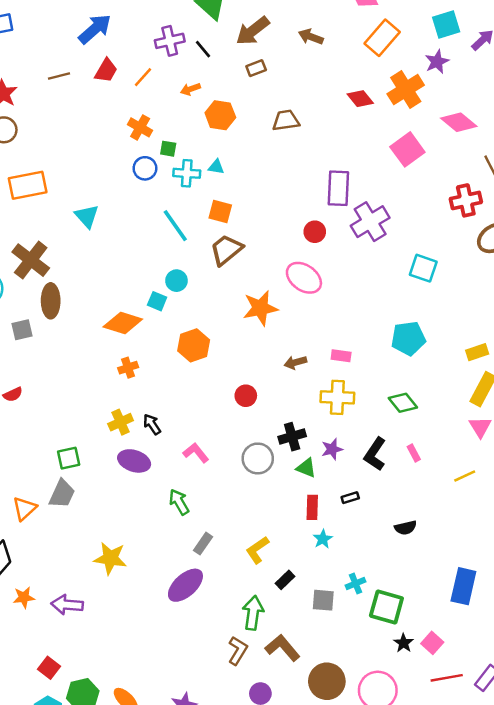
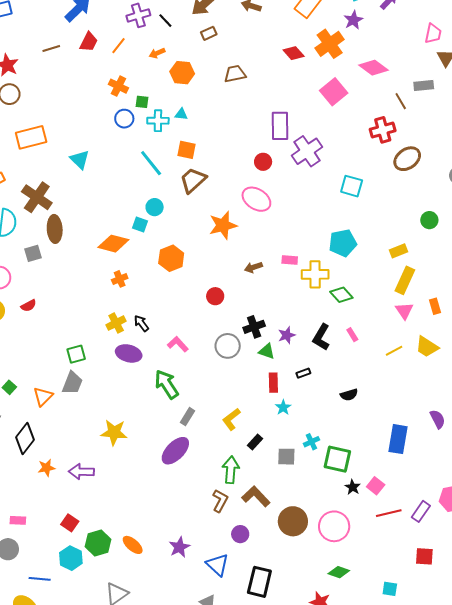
yellow cross: (337, 397) -> (315, 274), moved
green arrow: (179, 502) -> (167, 384), size x1.4

